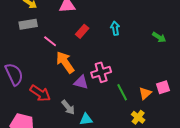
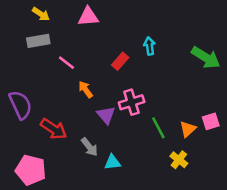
red rectangle: (82, 31) -> (120, 61), moved
green arrow: (159, 37) -> (206, 57), size x1.6
orange arrow: (65, 62) -> (86, 89), size x0.6
purple triangle: (81, 82) -> (106, 115), turned 35

